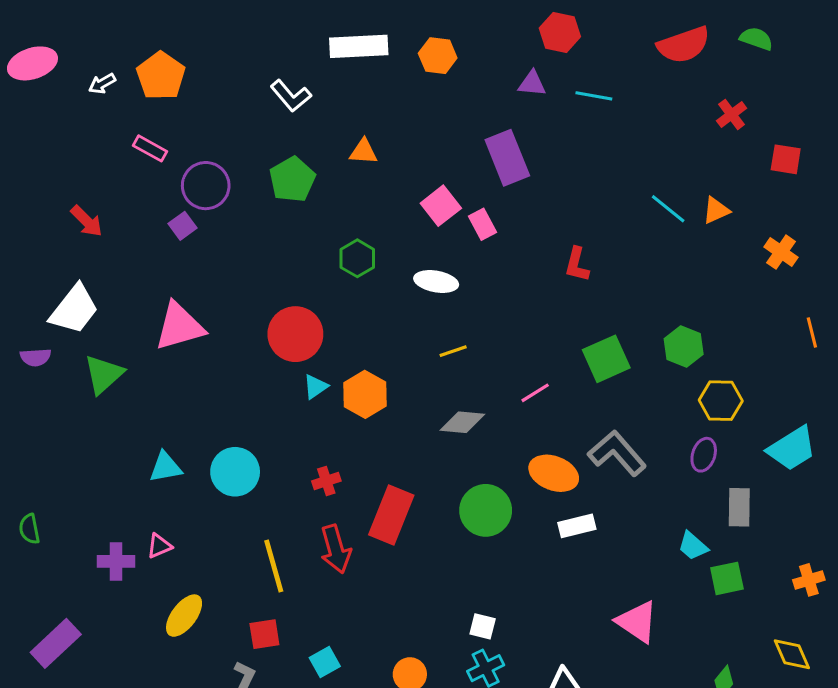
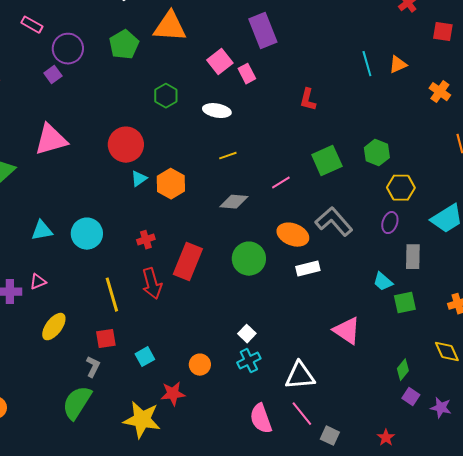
orange triangle: (363, 152) -> (170, 27), size x1.8
cyan line: (668, 209) -> (367, 64), turned 35
white square: (483, 626) -> (247, 334), turned 30

